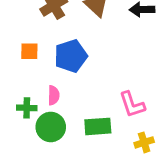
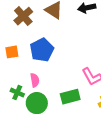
green cross: (27, 108) -> (17, 93), turned 32

